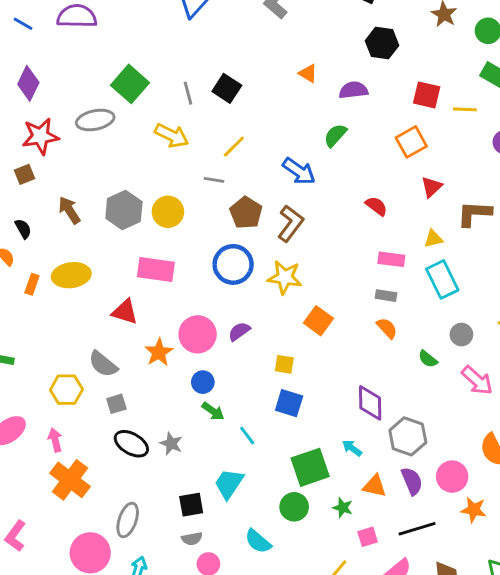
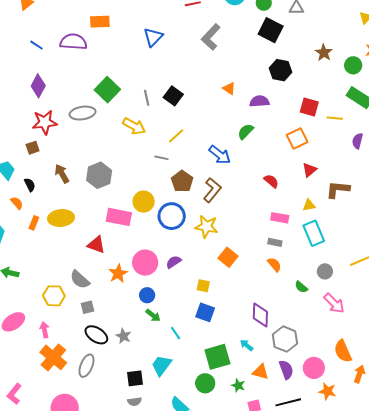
yellow circle: (168, 212) -> (144, 202), moved
gray ellipse: (128, 520) -> (86, 366), moved

